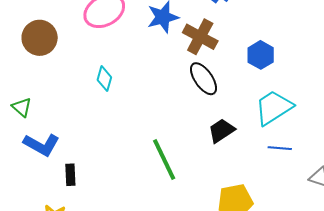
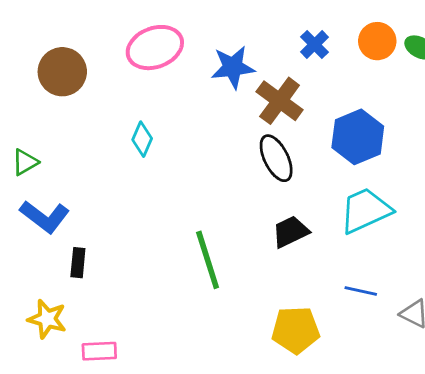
blue hexagon: (261, 55) -> (358, 137), size x1.4
green triangle: (22, 107) -> (25, 162), turned 40
blue line: (280, 148) -> (361, 291), moved

